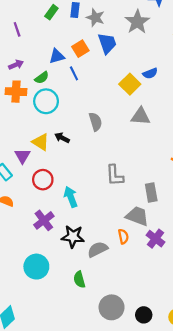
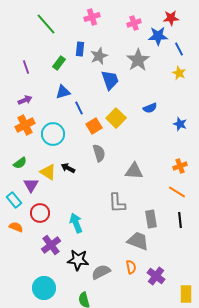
green rectangle: (51, 12) -> (59, 63), moved
gray star: (95, 18) -> (99, 56), turned 30
orange square: (80, 49) -> (94, 126), moved
green semicircle: (42, 78) -> (20, 163), moved
yellow square: (130, 84) -> (116, 118), moved
orange cross: (16, 92) -> (25, 125), turned -30
gray triangle: (140, 116) -> (134, 171), moved
red circle: (43, 180) -> (40, 213), moved
orange semicircle: (123, 237) -> (131, 267), moved
purple cross: (156, 239) -> (156, 276), moved

